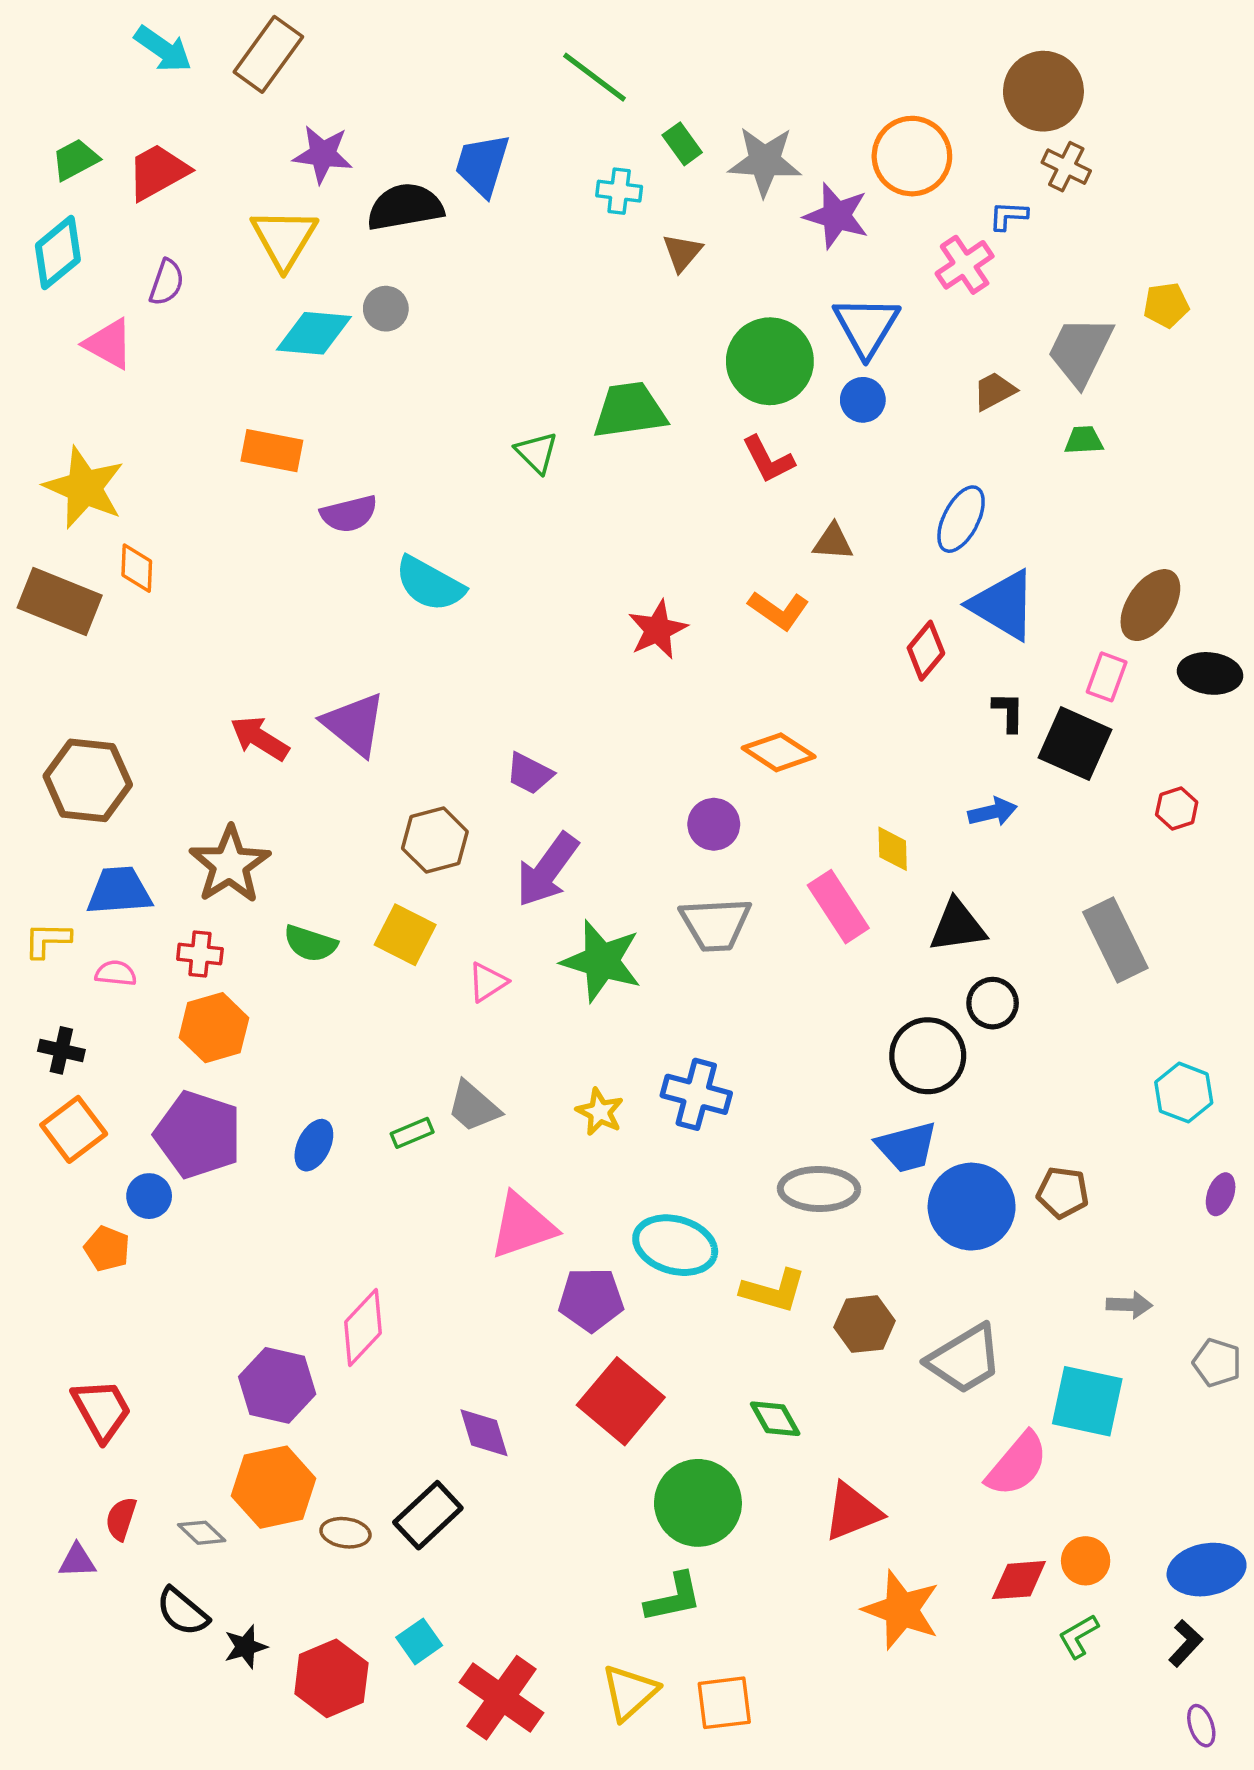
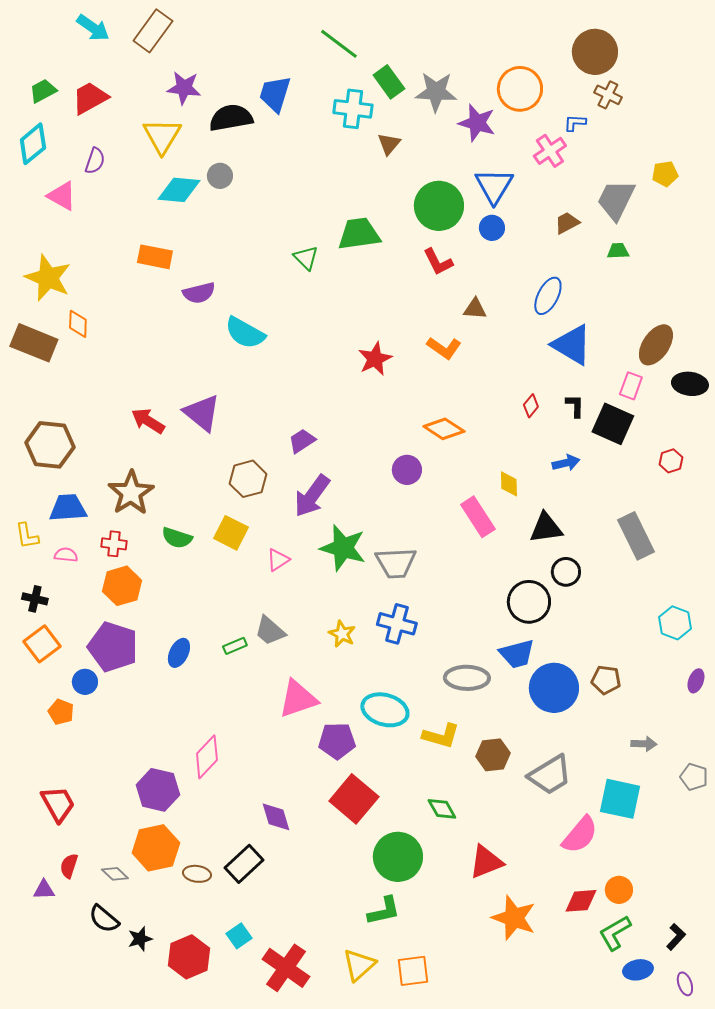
green rectangle: (682, 144) -> (389, 82), size x1.4
cyan cross: (619, 191) -> (353, 109), size x1.5
red diamond: (926, 651) -> (531, 406), moved, size x0.7
purple trapezoid: (530, 773) -> (302, 441), turned 120
gray trapezoid: (716, 924) -> (396, 563), moved
yellow L-shape: (47, 940) -> (27, 536), turned -100
blue ellipse: (1207, 1570) -> (638, 970), moved, size x0.7
green L-shape: (1079, 1636) -> (615, 933), size x1.4

